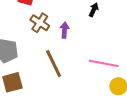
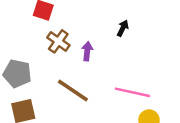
brown line: (54, 64) -> (73, 90), turned -32

